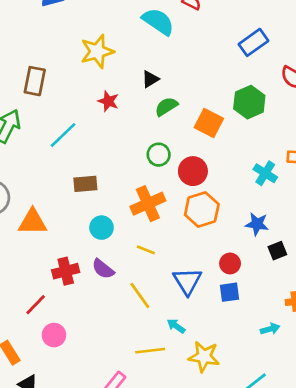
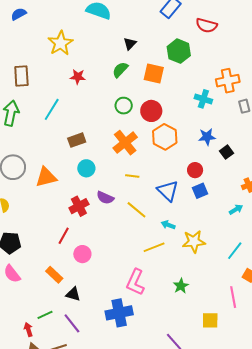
black triangle: (150, 79) -> (130, 44), moved
cyan circle: (102, 228) -> (86, 168), moved

